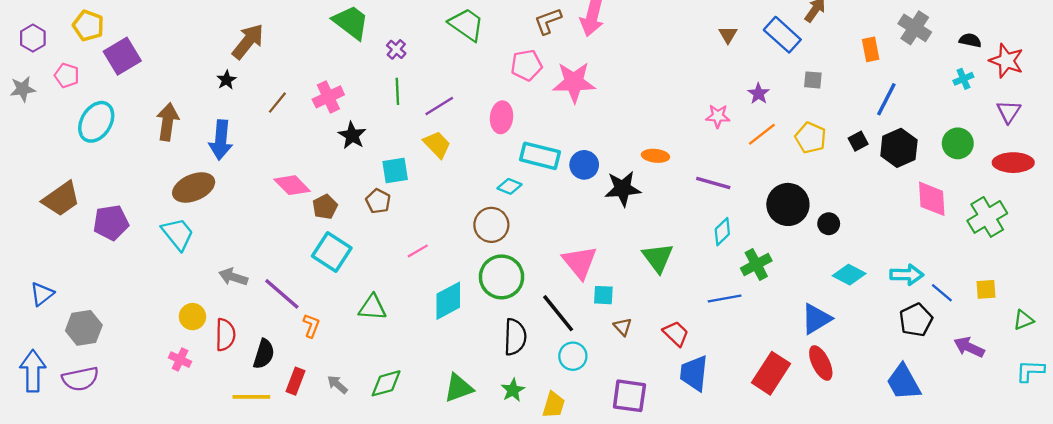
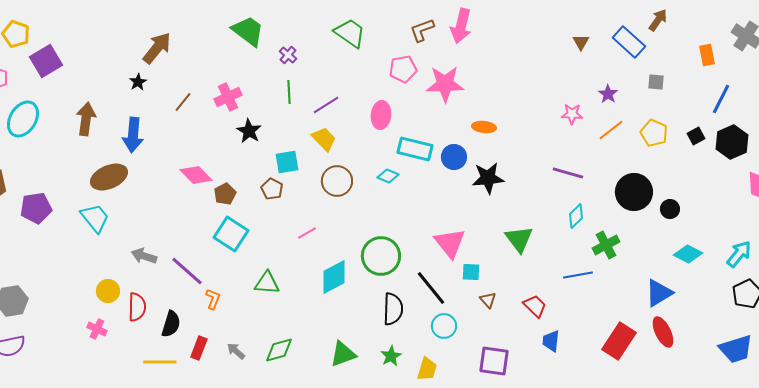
orange ellipse: (655, 156) -> (484, 127), moved
brown circle: (491, 225) -> (337, 181), moved
cyan arrow: (907, 275) -> (739, 254), turned -52
blue trapezoid: (694, 373) -> (551, 341), size x0.7
blue trapezoid: (903, 382) -> (736, 349), turned -78

